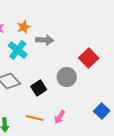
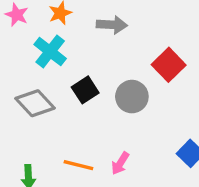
gray arrow: (45, 40) -> (112, 25), moved
black square: (39, 88) -> (85, 90), moved

